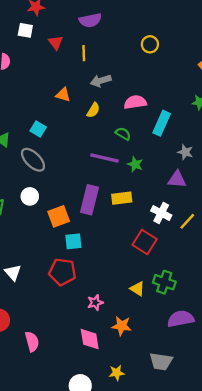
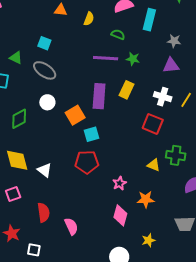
yellow rectangle: (122, 198) -> (127, 90), turned -48
pink diamond: (90, 339) -> (120, 215), turned 35

